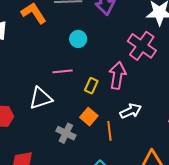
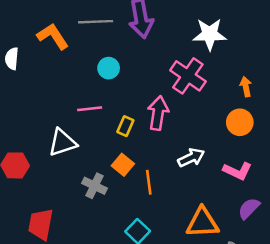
white arrow: (131, 111) -> (191, 158), moved

